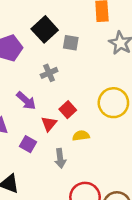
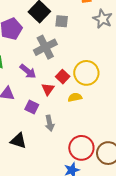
gray cross: (49, 73) -> (45, 47), size x1.6
yellow circle: (113, 103) -> (86, 73), moved
gray arrow: (60, 158) -> (50, 123), moved

